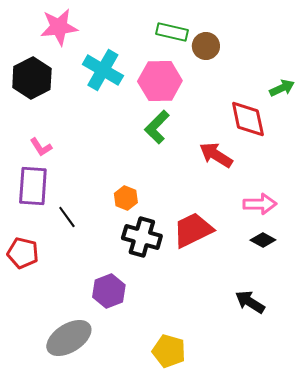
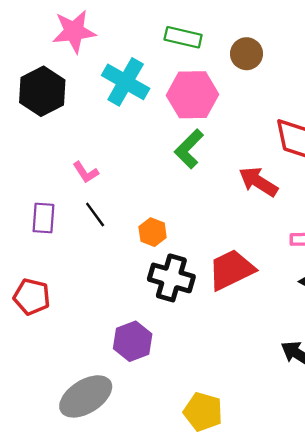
green rectangle: (172, 32) -> (183, 37), moved
pink L-shape: (41, 147) -> (86, 172), moved
purple rectangle: (33, 186) -> (43, 218), size x0.7
black line: (67, 217) -> (95, 215), moved

